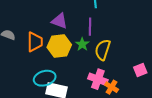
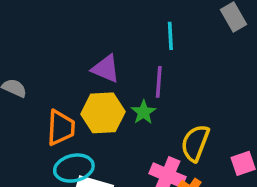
orange trapezoid: (35, 42) -> (61, 128), moved
yellow semicircle: (103, 50) -> (195, 143), moved

